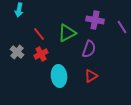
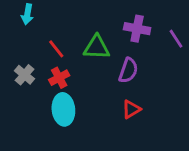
green triangle: (67, 33) -> (97, 47), turned 30
cyan ellipse: (59, 76) -> (63, 109), moved

